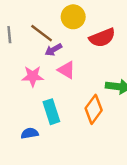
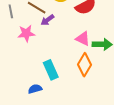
pink triangle: (66, 70) -> (83, 39), moved
pink star: (33, 76) -> (26, 33), moved

